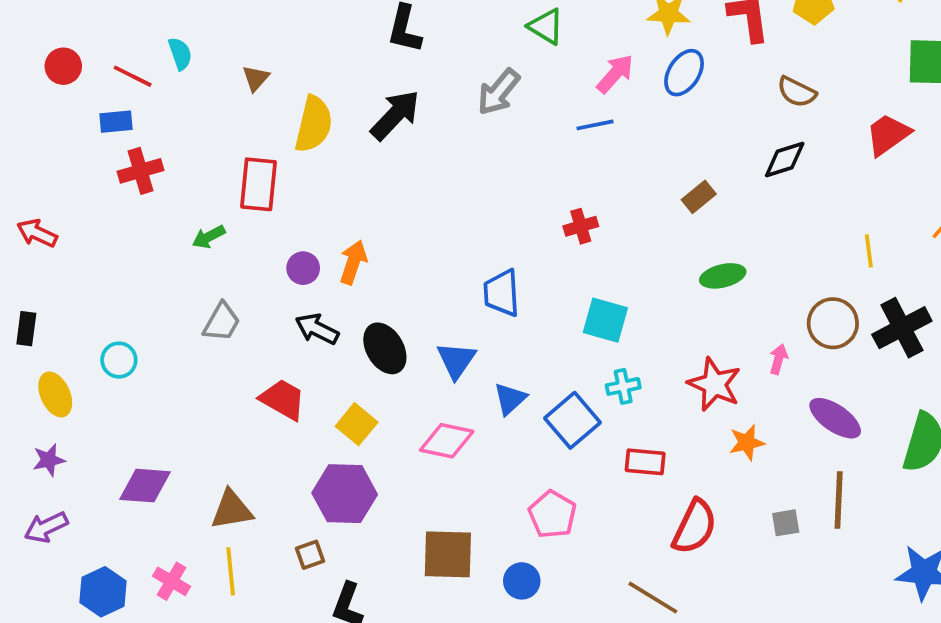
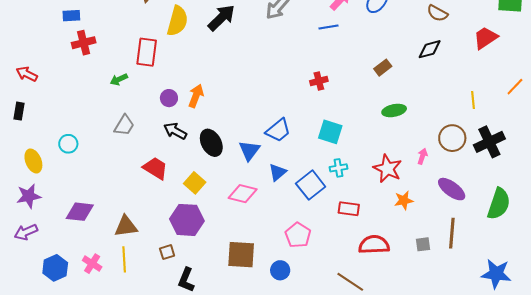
blue trapezoid: (502, 293) -> (278, 130), moved, turned -128
black rectangle: (26, 329) -> (19, 111), moved
purple star: (49, 460) -> (29, 196), size x1.4
red semicircle: (695, 527) -> (374, 245), turned -120

